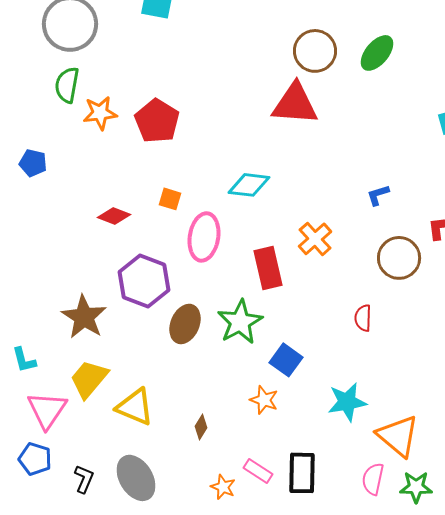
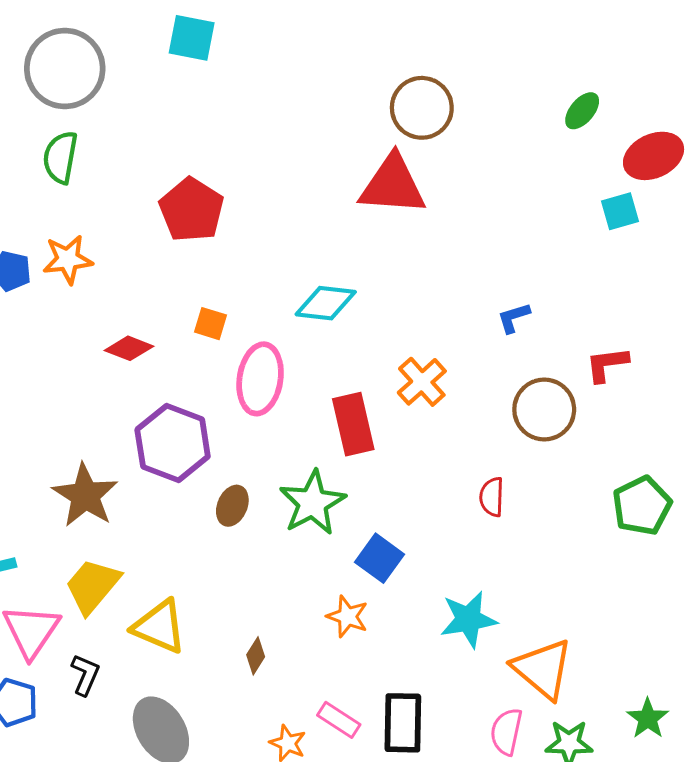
green ellipse: (377, 53) -> (582, 111), moved, size x0.7
orange star: (100, 113) -> (68, 259), moved
brown ellipse: (185, 324) -> (232, 506), size x0.7
black L-shape: (84, 479) -> (85, 675), moved

